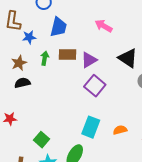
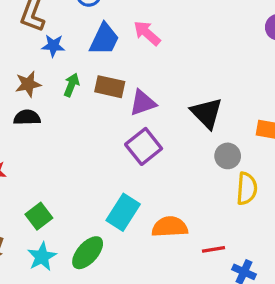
pink arrow: (104, 26) -> (147, 33), moved
orange semicircle: (120, 130) -> (170, 227), size x1.5

